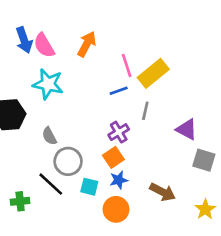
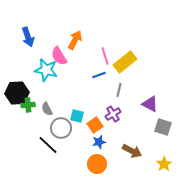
pink semicircle: (44, 45) -> (59, 56), moved
purple cross: (119, 132) -> (113, 114), moved
cyan square: (89, 187) -> (77, 116), moved
green cross: (20, 201) -> (28, 105), moved

